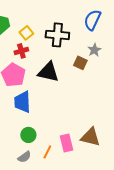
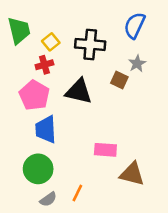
green circle: (28, 135) -> (38, 169), moved, size x1.5
pink rectangle: (66, 143) -> (105, 150), moved, turned -72

